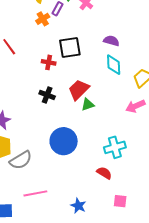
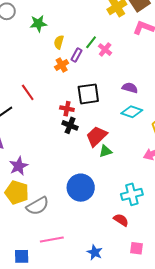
cyan diamond: (114, 65) -> (132, 112), turned -70
black cross: (47, 95) -> (70, 125), moved

